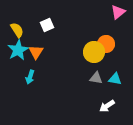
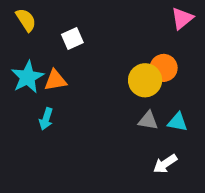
yellow semicircle: (17, 30) -> (26, 20), moved
orange triangle: (36, 52) -> (55, 80), turned 49

